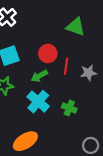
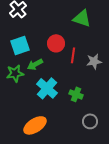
green arrow: (39, 76) -> (35, 64), moved
gray circle: (91, 145) -> (90, 121), moved

